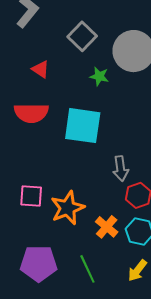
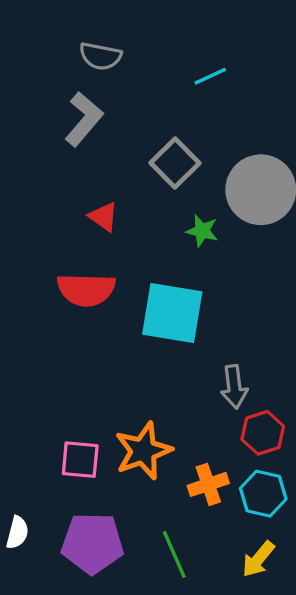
pink square: (31, 196) -> (80, 460), moved
orange cross: (107, 227) -> (208, 484), turned 30

